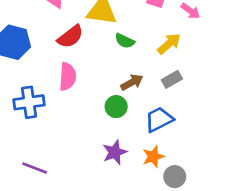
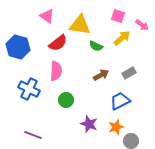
yellow arrow: (169, 44) -> (122, 38), moved
blue cross: (29, 102) -> (29, 89), turned 35
green circle: (116, 107) -> (66, 100), moved
purple star: (115, 152) -> (89, 124), turned -30

